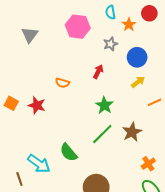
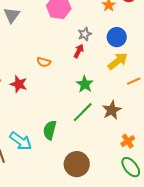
gray star: (110, 44) -> (85, 34), moved
yellow arrow: (138, 82) -> (118, 61), size x1.5
green semicircle: (69, 152) -> (50, 130), turned 54

